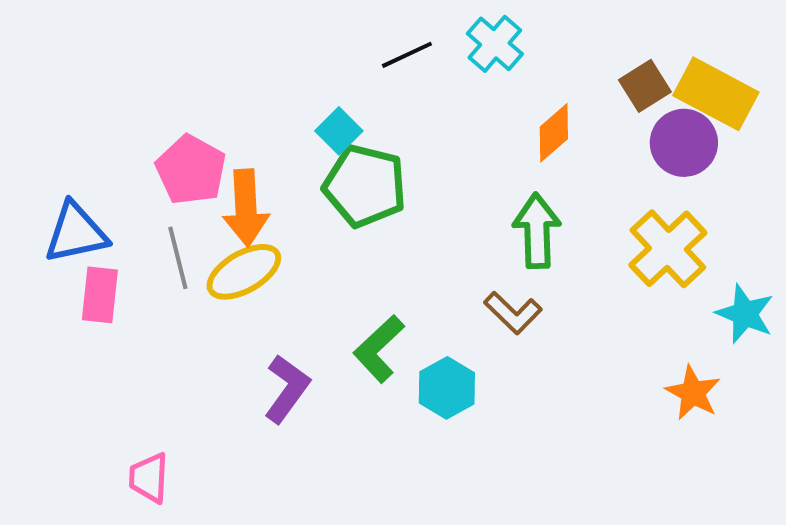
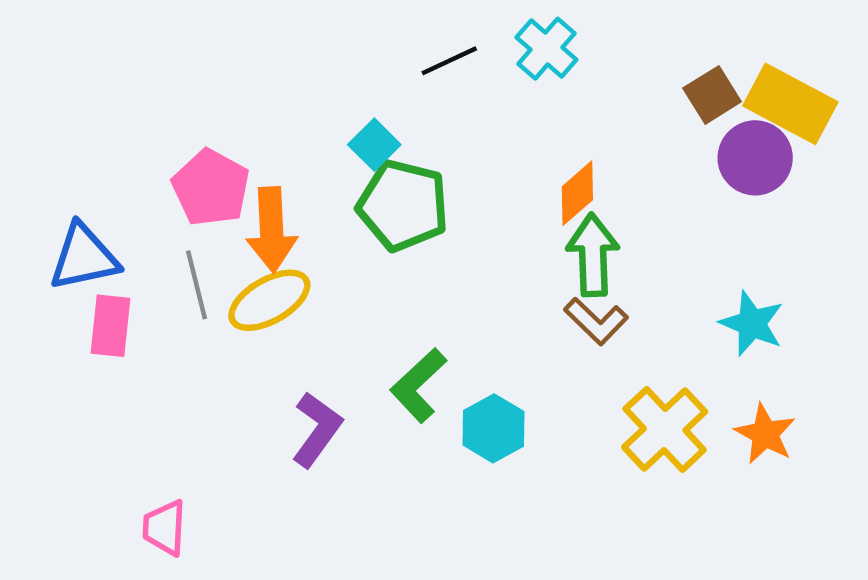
orange diamond: (554, 133) -> (577, 193), moved
yellow cross: (668, 249) -> (665, 429), moved
brown L-shape: (513, 313) -> (596, 321), moved
cyan star: (745, 314) -> (752, 323), moved

